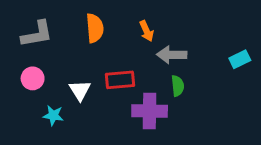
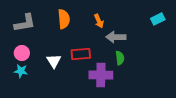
cyan rectangle: (240, 59) -> (158, 19), moved
cyan star: (53, 115) -> (21, 71), moved

